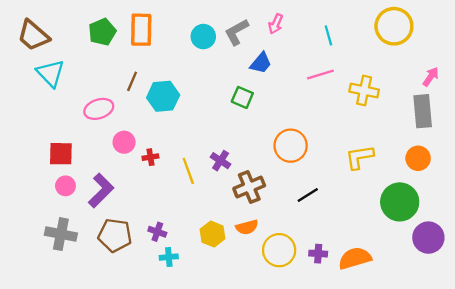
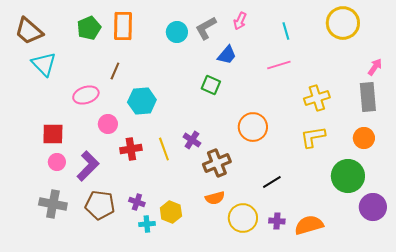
yellow cross: (364, 91) -> (317, 98), moved, turned -30
cyan hexagon: (163, 96) -> (142, 101), moved
red cross: (150, 157) -> (131, 149), moved, size x1.5
black line: (308, 195) -> (272, 182), moved
yellow hexagon: (212, 234) -> (171, 212), moved

